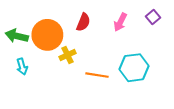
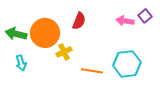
pink arrow: (120, 22) -> (125, 21), moved, turned 72

